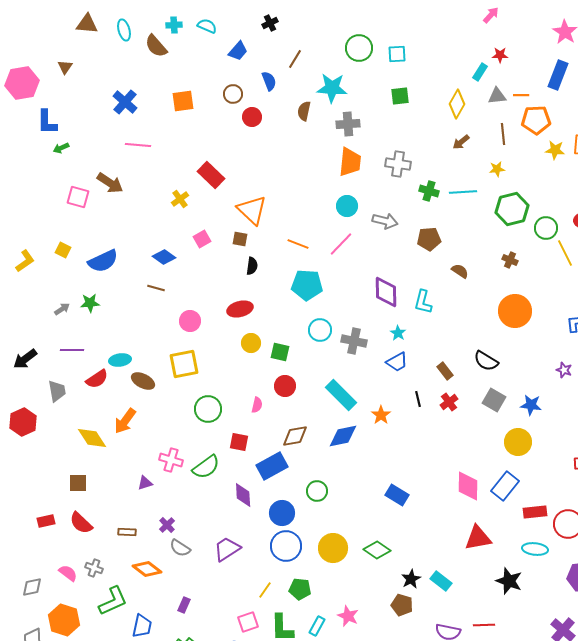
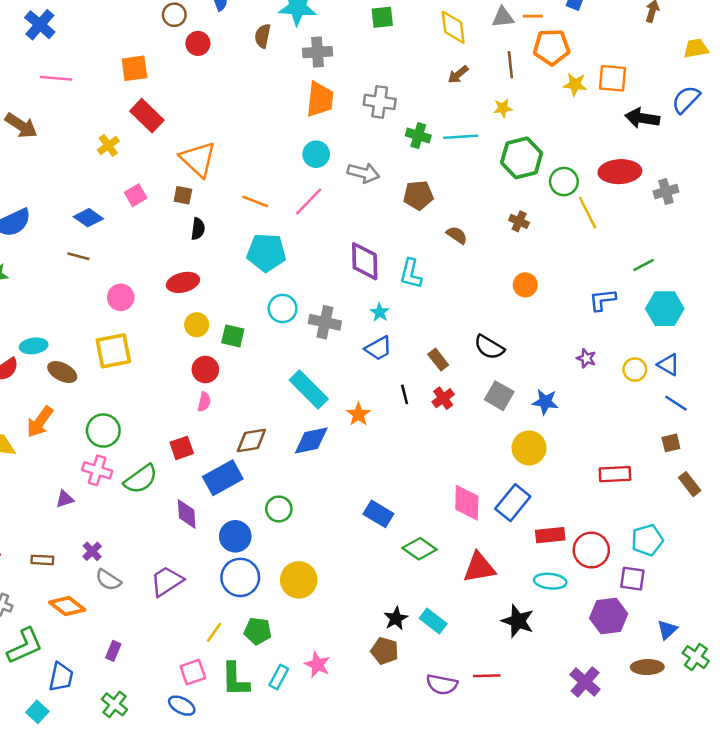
orange square: (183, 101) -> (134, 68), moved
yellow diamond: (457, 104) -> (453, 27), turned -36
orange circle: (515, 311) -> (525, 285), size x0.6
red circle: (285, 386) -> (205, 370), moved
green circle: (208, 409) -> (103, 431), moved
red square: (239, 442) -> (182, 448), turned -30
green diamond: (377, 550) -> (419, 549), moved

